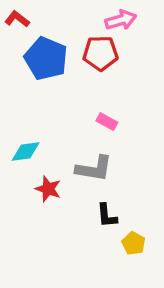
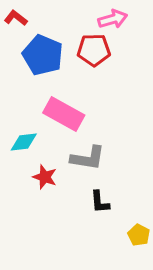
pink rectangle: (107, 122) -> (64, 114), moved, size x2.0
yellow pentagon: (134, 243) -> (139, 235), moved

